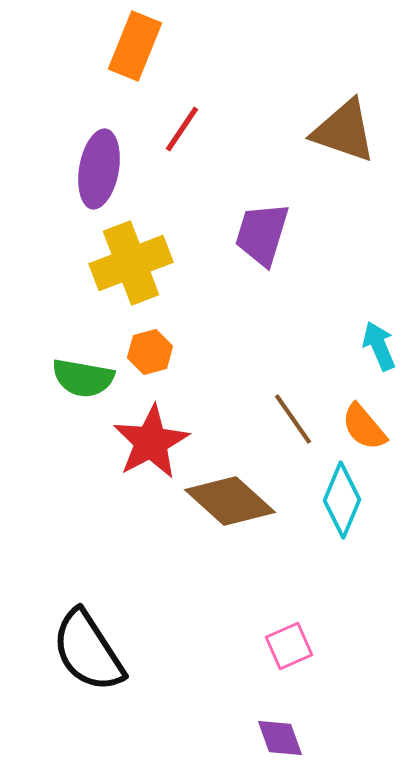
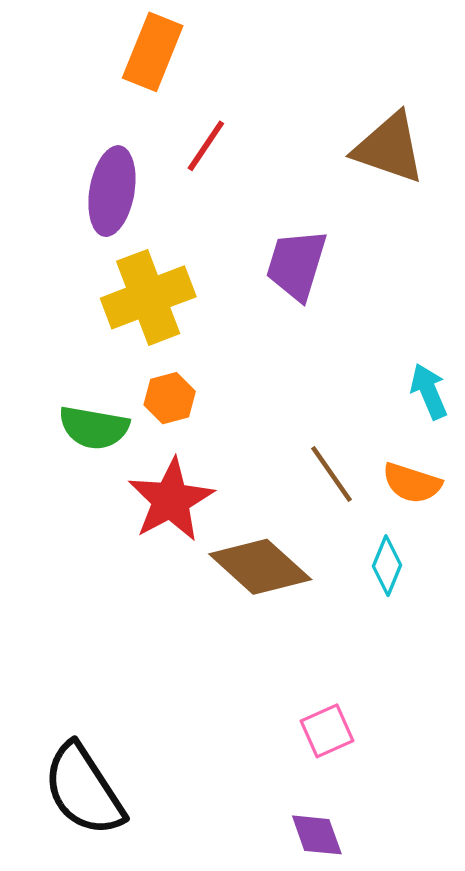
orange semicircle: (364, 427) -> (412, 483), turned -32
cyan diamond: (342, 500) -> (387, 566), size x0.7
black semicircle: (88, 651) -> (84, 790), moved

